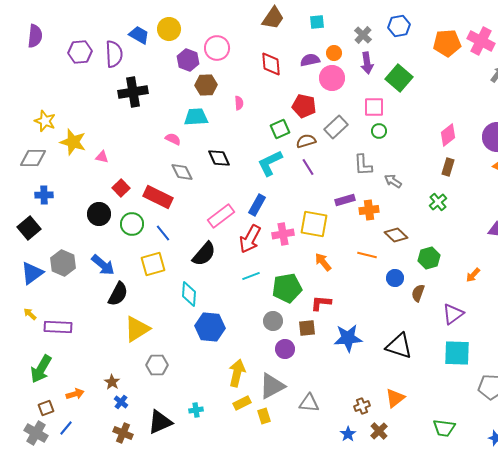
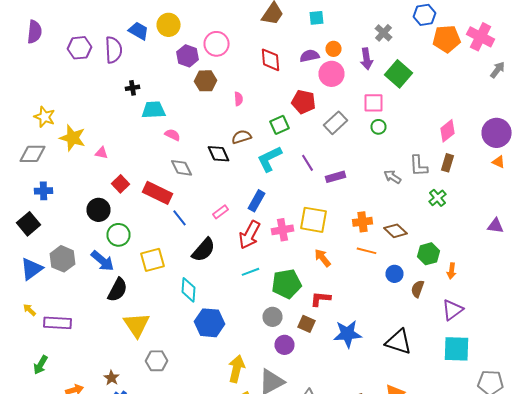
blue hexagon: (399, 26) -> (424, 15), moved
gray cross: (363, 35) -> (384, 33), moved
black cross: (133, 92) -> (132, 88), size x0.5
cyan trapezoid: (196, 117) -> (154, 110), moved
brown semicircle: (306, 141) -> (242, 137), moved
gray L-shape: (363, 165) -> (418, 166), moved
purple rectangle: (345, 200) -> (336, 177), moved
orange cross: (369, 210) -> (362, 222), moved
pink rectangle: (221, 216) -> (220, 212), size x0.6
green circle: (132, 224) -> (118, 235), moved
blue line: (163, 233) -> (180, 218), moved
orange arrow: (473, 275) -> (452, 271), moved, turned -35
brown square: (307, 328) -> (306, 324), turned 30
yellow triangle: (137, 329) -> (136, 325), turned -32
green arrow: (41, 369) -> (40, 365), size x0.7

